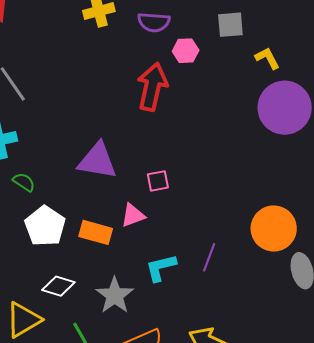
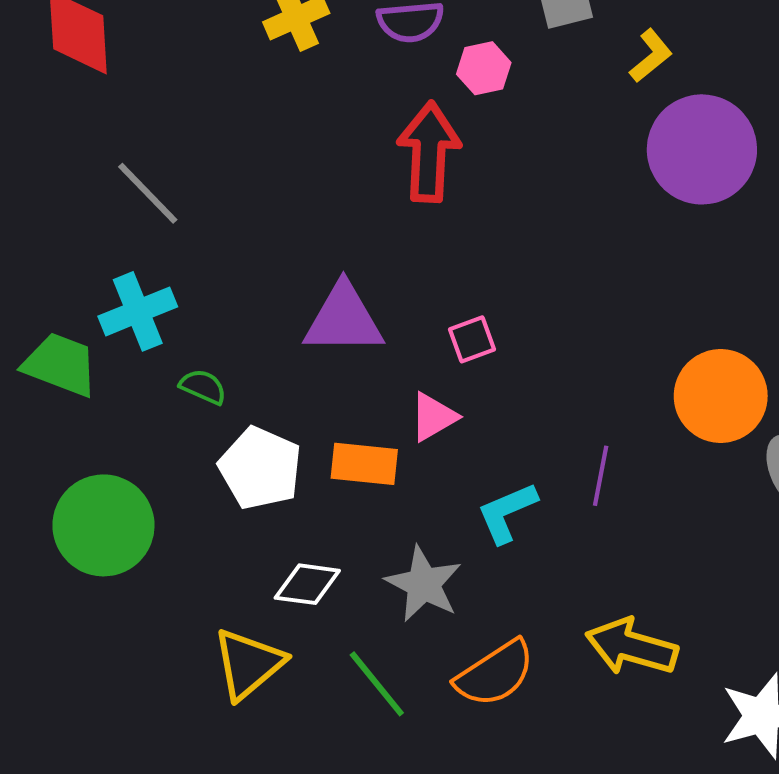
yellow L-shape: (267, 58) -> (651, 56), turned 88

